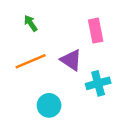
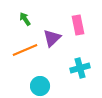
purple triangle: (71, 60) -> (52, 38), moved, turned 42

